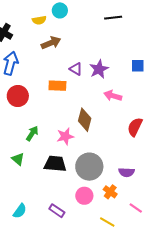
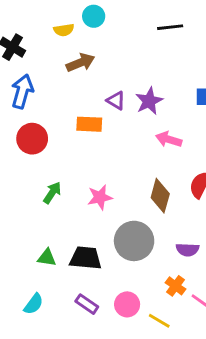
brown diamond: (85, 120) -> (160, 196), moved
green triangle: (18, 159) -> (47, 258), moved, turned -32
black trapezoid: (55, 164) -> (86, 258), moved
orange cross: (110, 192) -> (175, 286), moved
pink circle: (84, 196) -> (127, 304), moved

